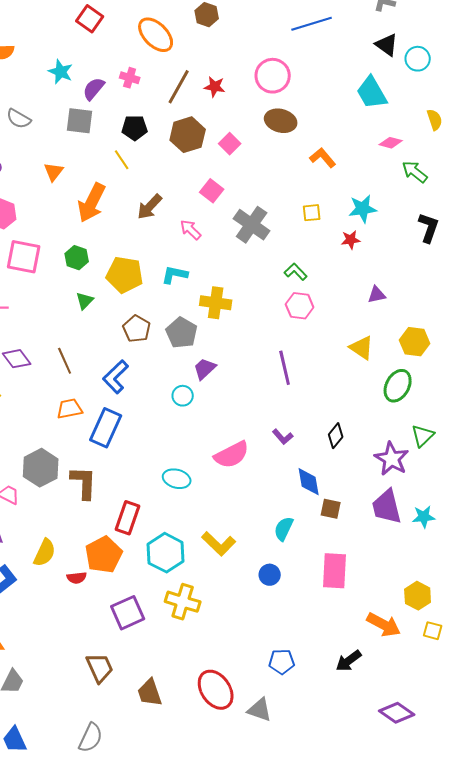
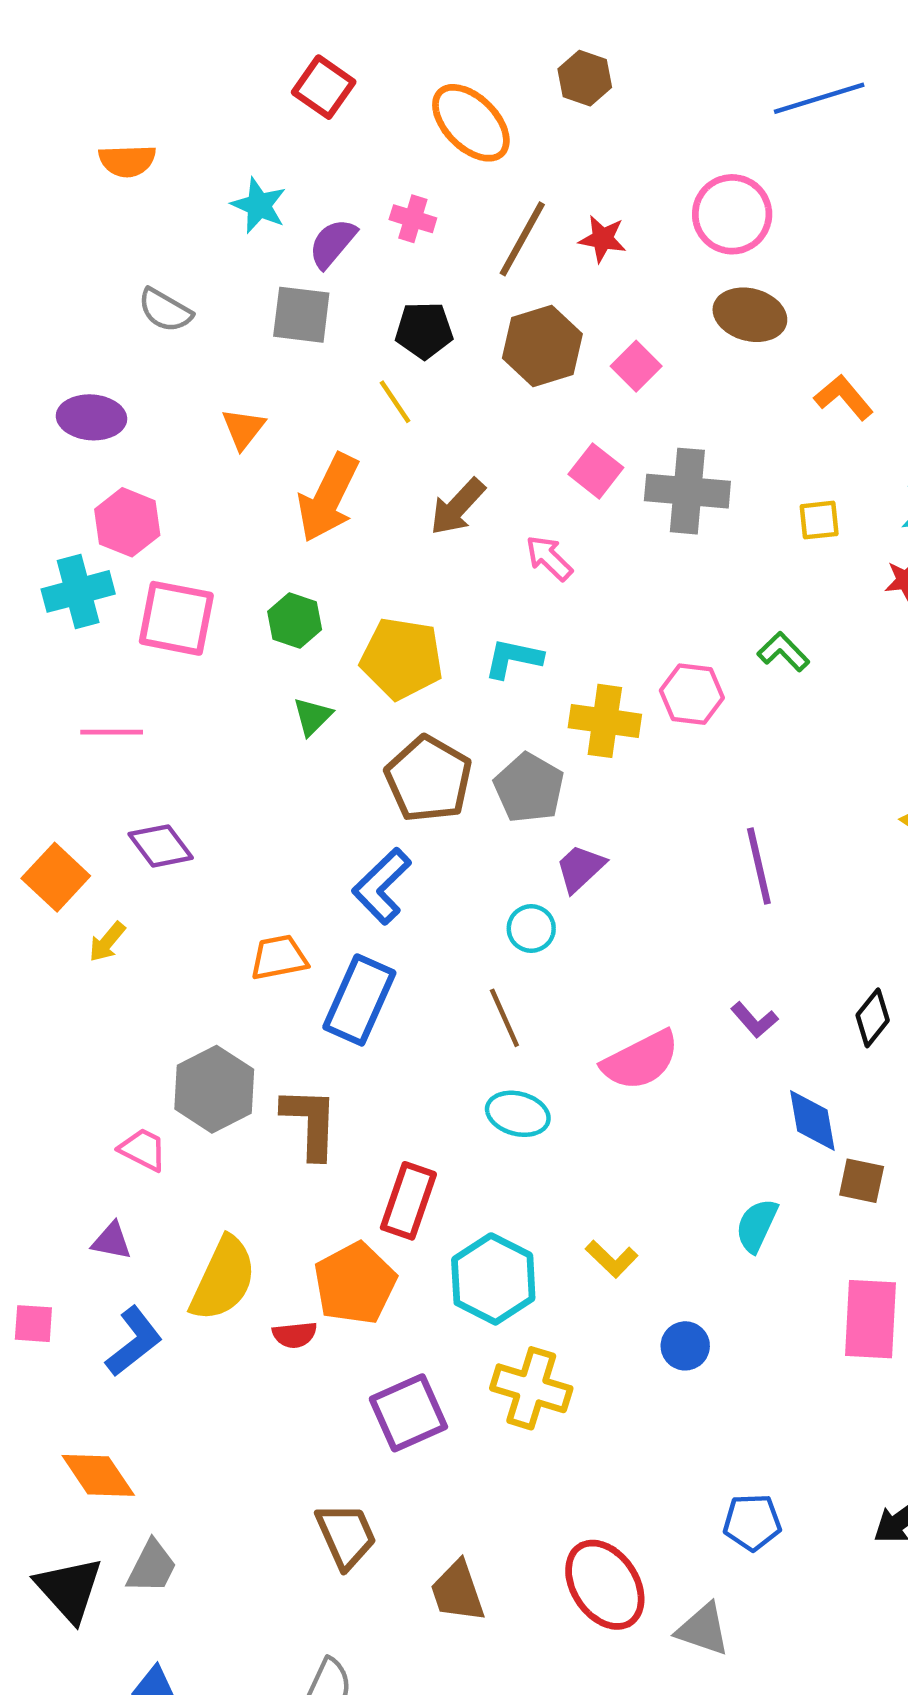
gray cross: (252, 225) -> (687, 491), moved, turned -30
pink hexagon: (300, 306) -> (692, 694), moved
brown pentagon: (137, 329) -> (429, 779), size x1.4
brown line: (65, 361) -> (504, 1018), moved
yellow L-shape: (219, 544) -> (612, 1259), size x0.7
yellow semicircle: (45, 553) -> (223, 1279), size x1.4
blue circle: (270, 575) -> (685, 1346), moved

